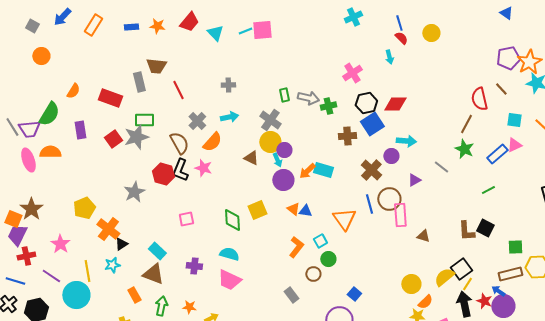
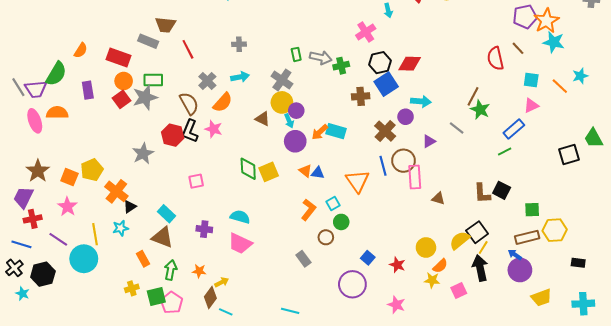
orange circle: (41, 56) -> (124, 81), moved
cyan arrow: (389, 57) -> (388, 11), moved
gray rectangle: (139, 82) -> (148, 41), turned -54
brown line: (466, 124) -> (473, 96), moved
blue rectangle: (497, 154) -> (514, 129), moved
orange square: (13, 219) -> (69, 177), moved
green diamond: (232, 220) -> (248, 169), moved
red star: (484, 301) -> (397, 265), moved

